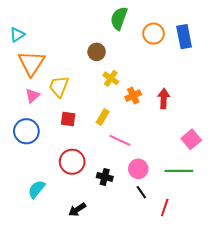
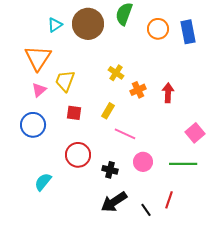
cyan triangle: (17, 35) -> (55, 25), moved
brown circle: (97, 52) -> (88, 24), moved, size x1.8
black line: (141, 192) -> (146, 210), moved
black arrow: (77, 210) -> (114, 202), moved, size x1.5

